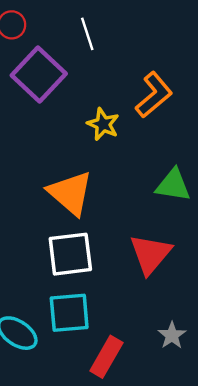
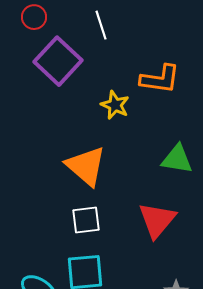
orange L-shape: (154, 95) -> (160, 79), turned 48
white square: (70, 254) -> (86, 220), size x0.7

